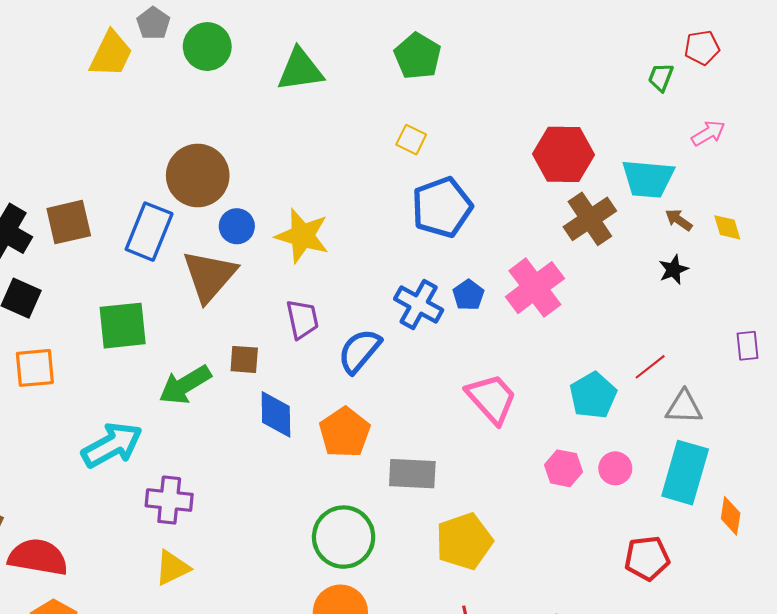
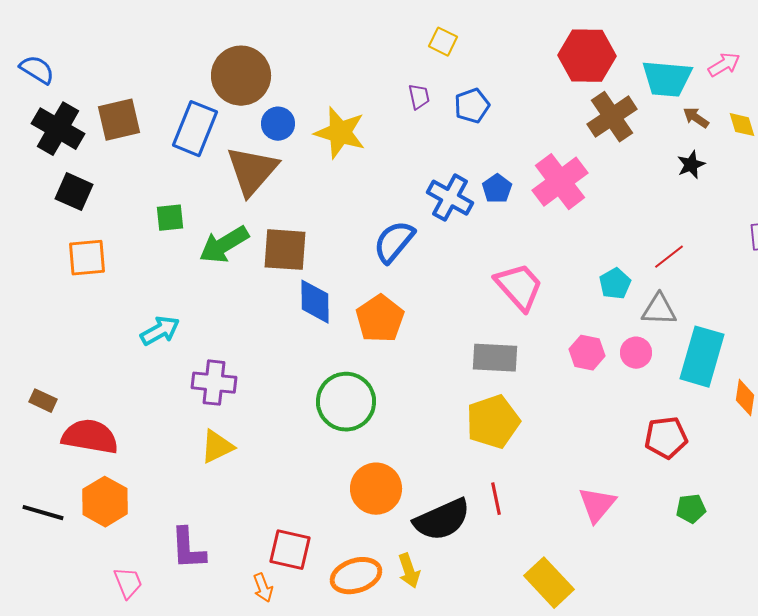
pink arrow: (708, 133) -> (724, 65), moved
blue pentagon: (442, 207) -> (472, 106), size x0.6
purple trapezoid: (302, 319) -> (419, 97), moved, size x0.7
green square: (123, 326) -> (170, 218), size x0.6
brown square: (244, 359) -> (285, 250), size x1.6
green arrow: (185, 385) -> (224, 245), moved
cyan pentagon: (593, 395) -> (615, 284), size x0.7
gray triangle: (684, 407) -> (659, 310), moved
cyan arrow: (112, 445) -> (160, 331), size x0.7
gray rectangle: (412, 474) -> (495, 358), moved
green circle: (344, 537) -> (346, 402), moved

